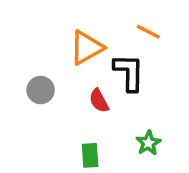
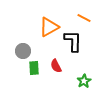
red semicircle: (99, 101) -> (56, 66), moved
green rectangle: (90, 155) -> (34, 68), moved

